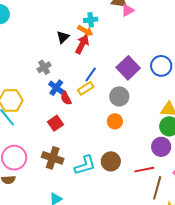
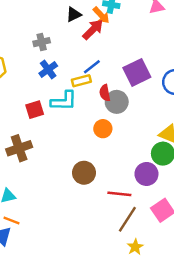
red semicircle: (66, 98) -> (105, 93), moved
brown cross: (53, 158) -> (19, 148), turned 35
cyan L-shape: (85, 165) -> (64, 101), moved

